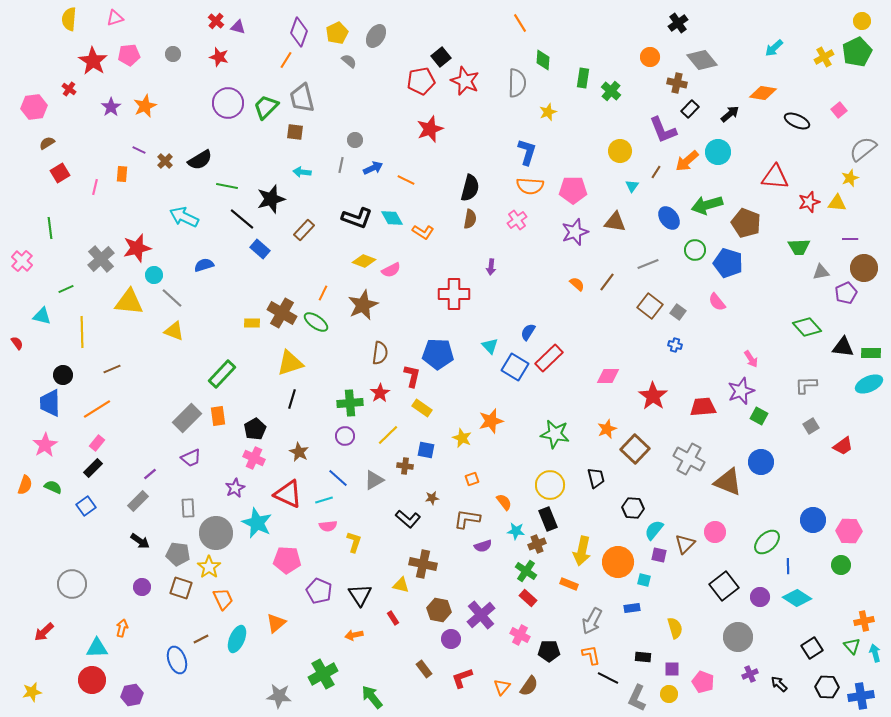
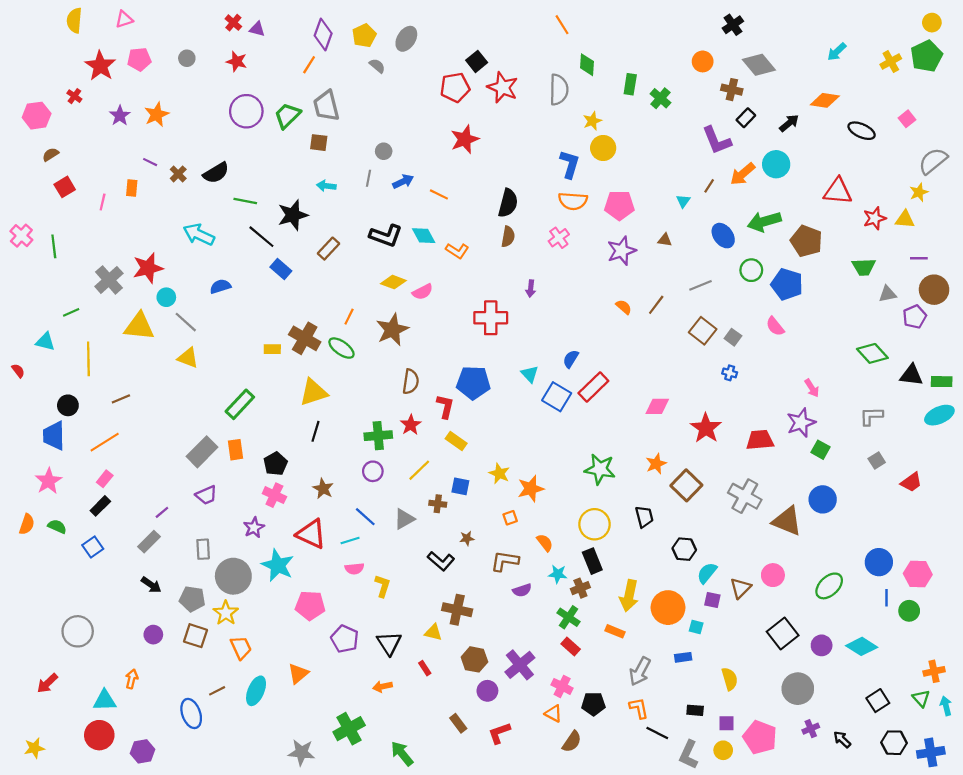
yellow circle: (620, 151) -> (603, 148), moved
brown triangle: (615, 222) -> (665, 240), size x0.6
pink cross: (22, 261) -> (21, 236), moved
orange star: (491, 421) -> (531, 489), moved
blue line: (788, 566) -> (886, 598), moved
pink pentagon: (703, 682) -> (760, 737), size x1.4
orange triangle: (502, 687) -> (553, 714), moved, turned -42

